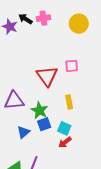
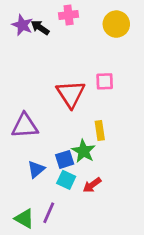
black arrow: (25, 19) -> (40, 28), moved
green star: (39, 110) -> (84, 151), moved
cyan square: (64, 128) -> (66, 180), moved

